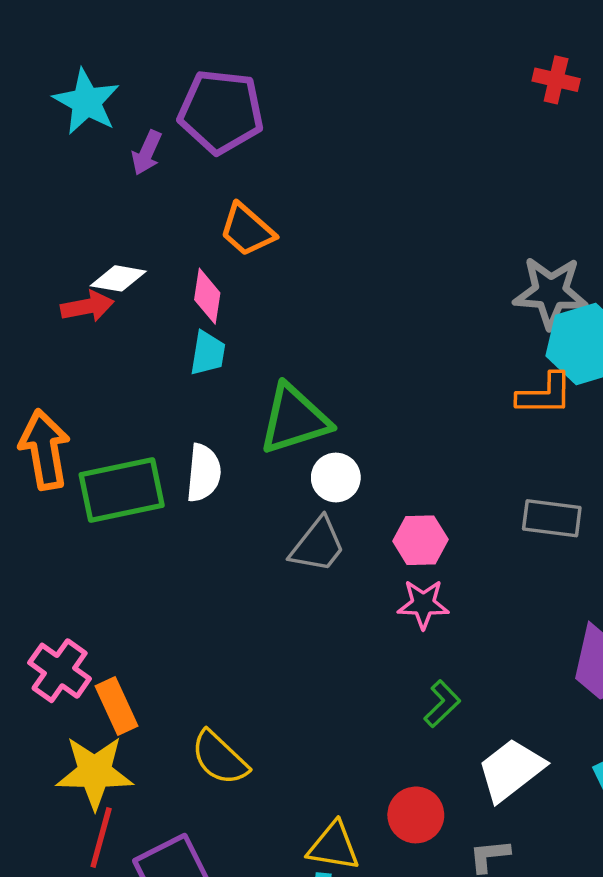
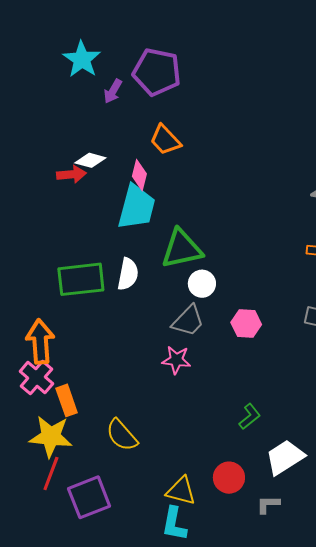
cyan trapezoid: (208, 353) -> (137, 207), size x1.8
orange arrow: (45, 450) -> (40, 342), moved
pink star: (423, 604) -> (176, 360), moved

